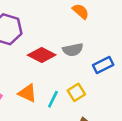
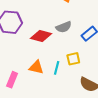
yellow square: (76, 92) -> (73, 59), turned 32

